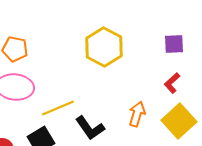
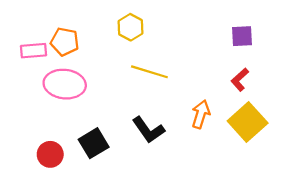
yellow hexagon: (104, 47) -> (130, 27), moved, size x0.6
yellow line: (58, 108) -> (149, 72), moved, turned 40

